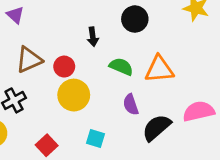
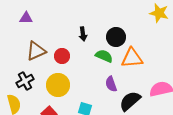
purple triangle: (15, 15) -> (26, 18), turned -40
black circle: (135, 19) -> (116, 37), moved
yellow circle: (74, 95) -> (58, 85), moved

